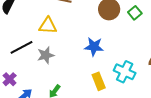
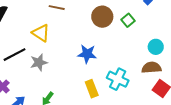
yellow triangle: (48, 26) -> (41, 33), turned 30

